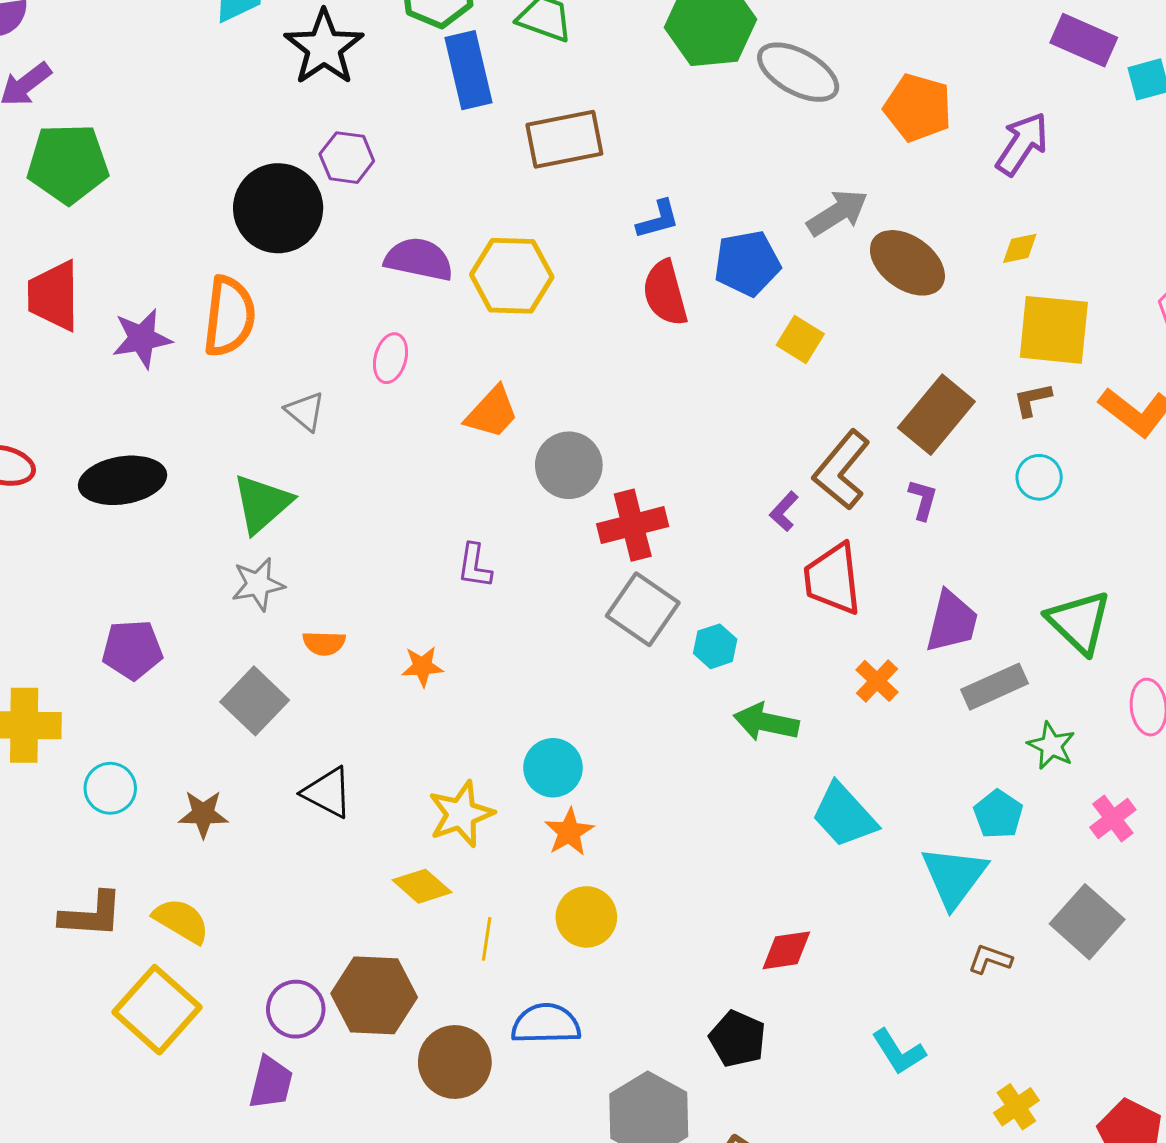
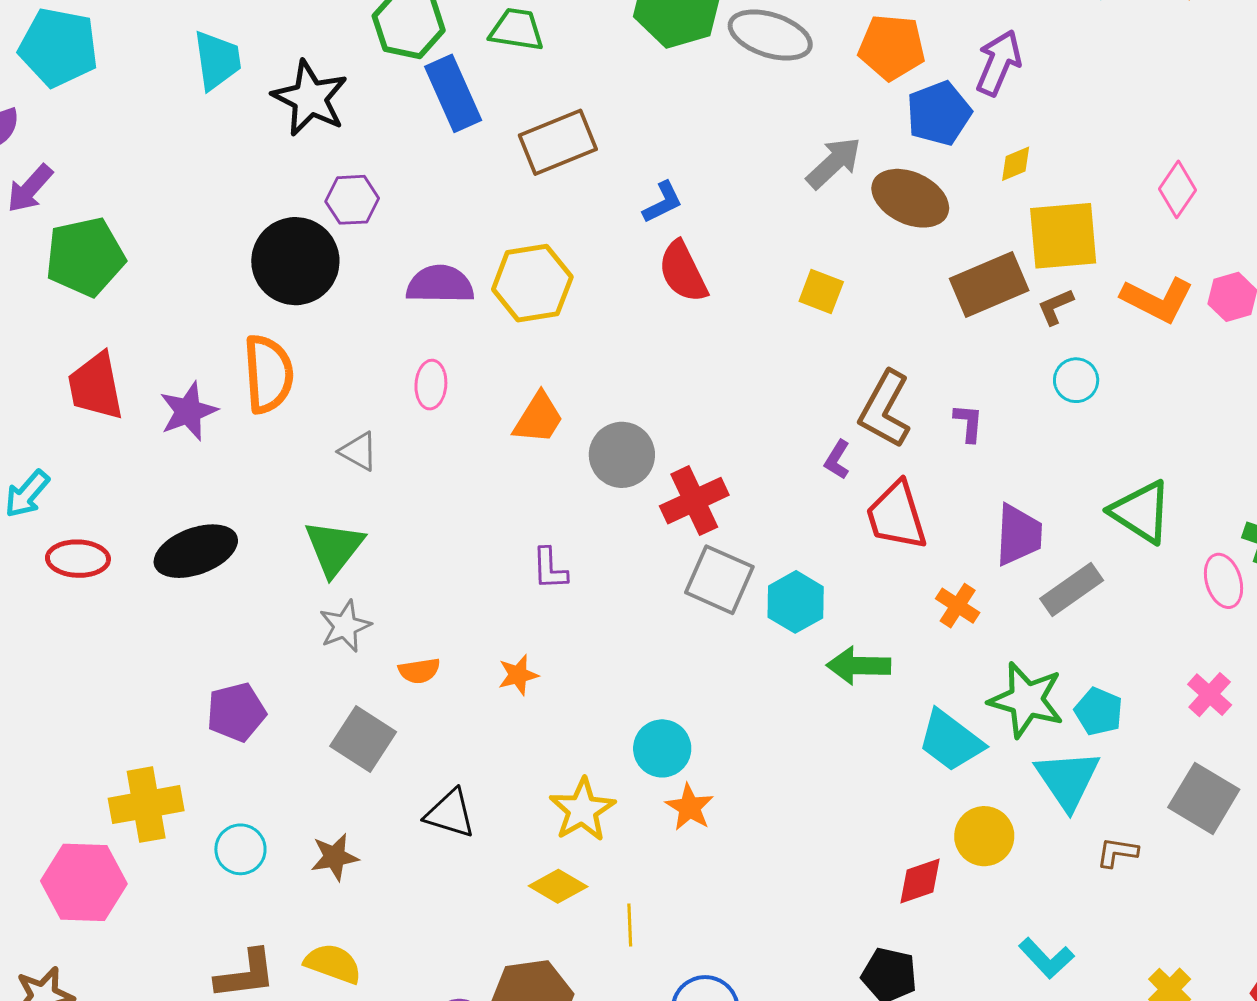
blue pentagon: (747, 263) -> (939, 113), moved
brown rectangle: (936, 415) -> (989, 285), moved, turned 38
cyan hexagon: (715, 646) -> (796, 602), size x1.4
green star: (1051, 746) -> (1026, 700), moved, size x1.6
yellow circle: (586, 917) -> (984, 836), moved

